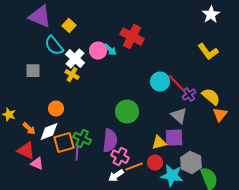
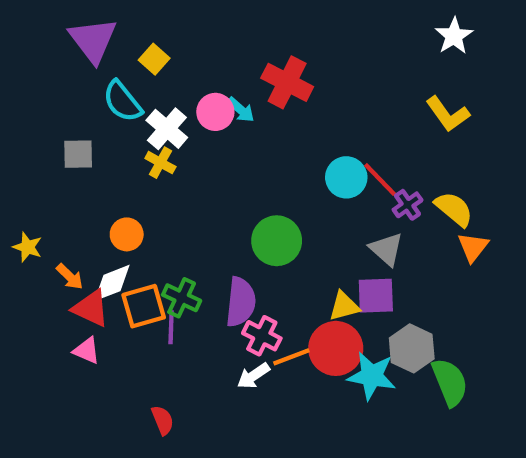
purple triangle: (40, 17) -> (93, 40), turned 30
red triangle: (26, 151) -> (91, 308), moved
red circle: (155, 163) -> (336, 348), size x1.6

